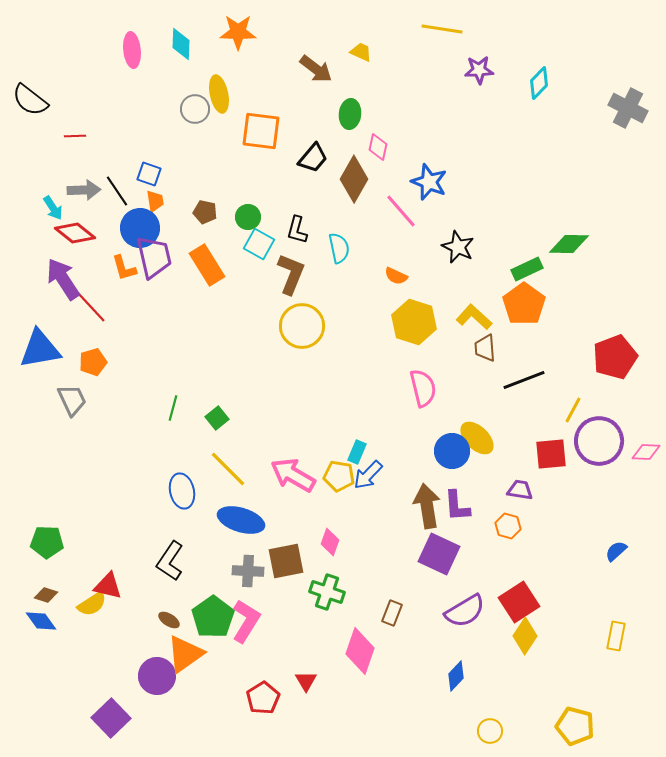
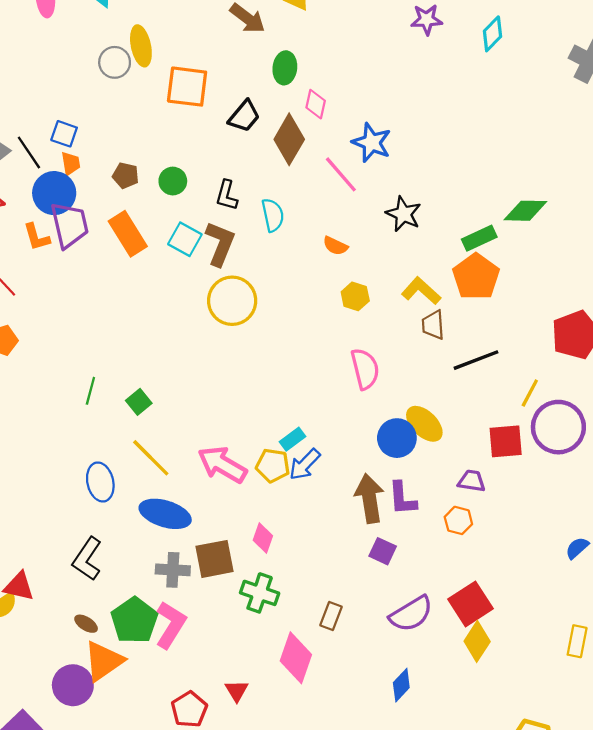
cyan square: (259, 244) -> (185, 239), moved
yellow hexagon: (414, 322) -> (355, 296), size x0.6
cyan rectangle: (357, 452) -> (293, 439), turned 30
purple square: (439, 554) -> (383, 551), size x0.6

